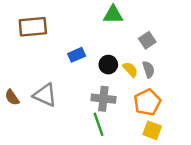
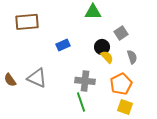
black circle: (108, 65) -> (102, 47), moved
gray semicircle: (148, 69) -> (132, 57), moved

